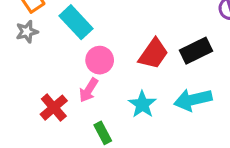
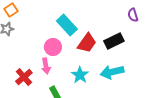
cyan rectangle: (76, 22) -> (67, 25), moved
pink arrow: (89, 90) -> (46, 66), turned -42

